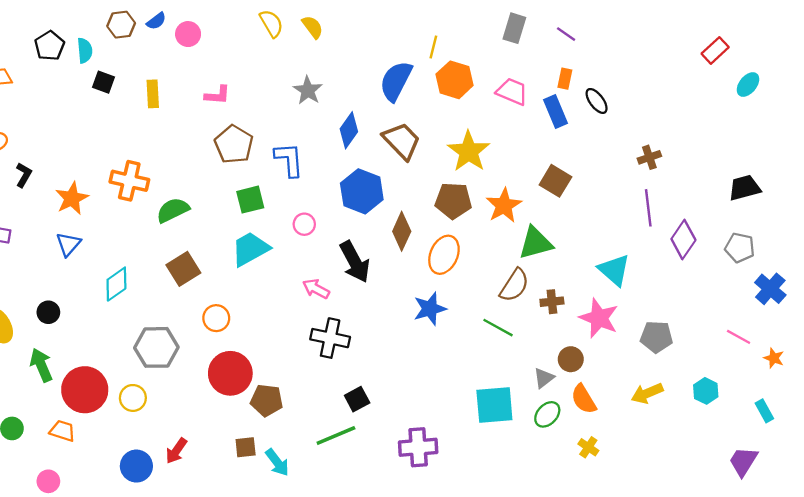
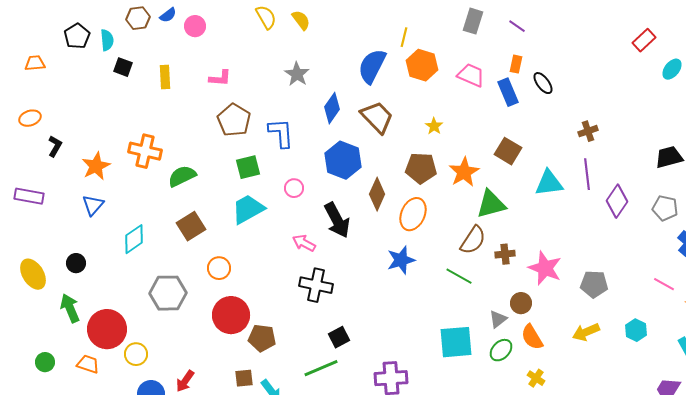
yellow star: (469, 151) -> (434, 126), size x0.5
cyan triangle: (614, 270) -> (549, 183), moved, turned -48
yellow circle: (133, 398) -> (136, 354), moved

